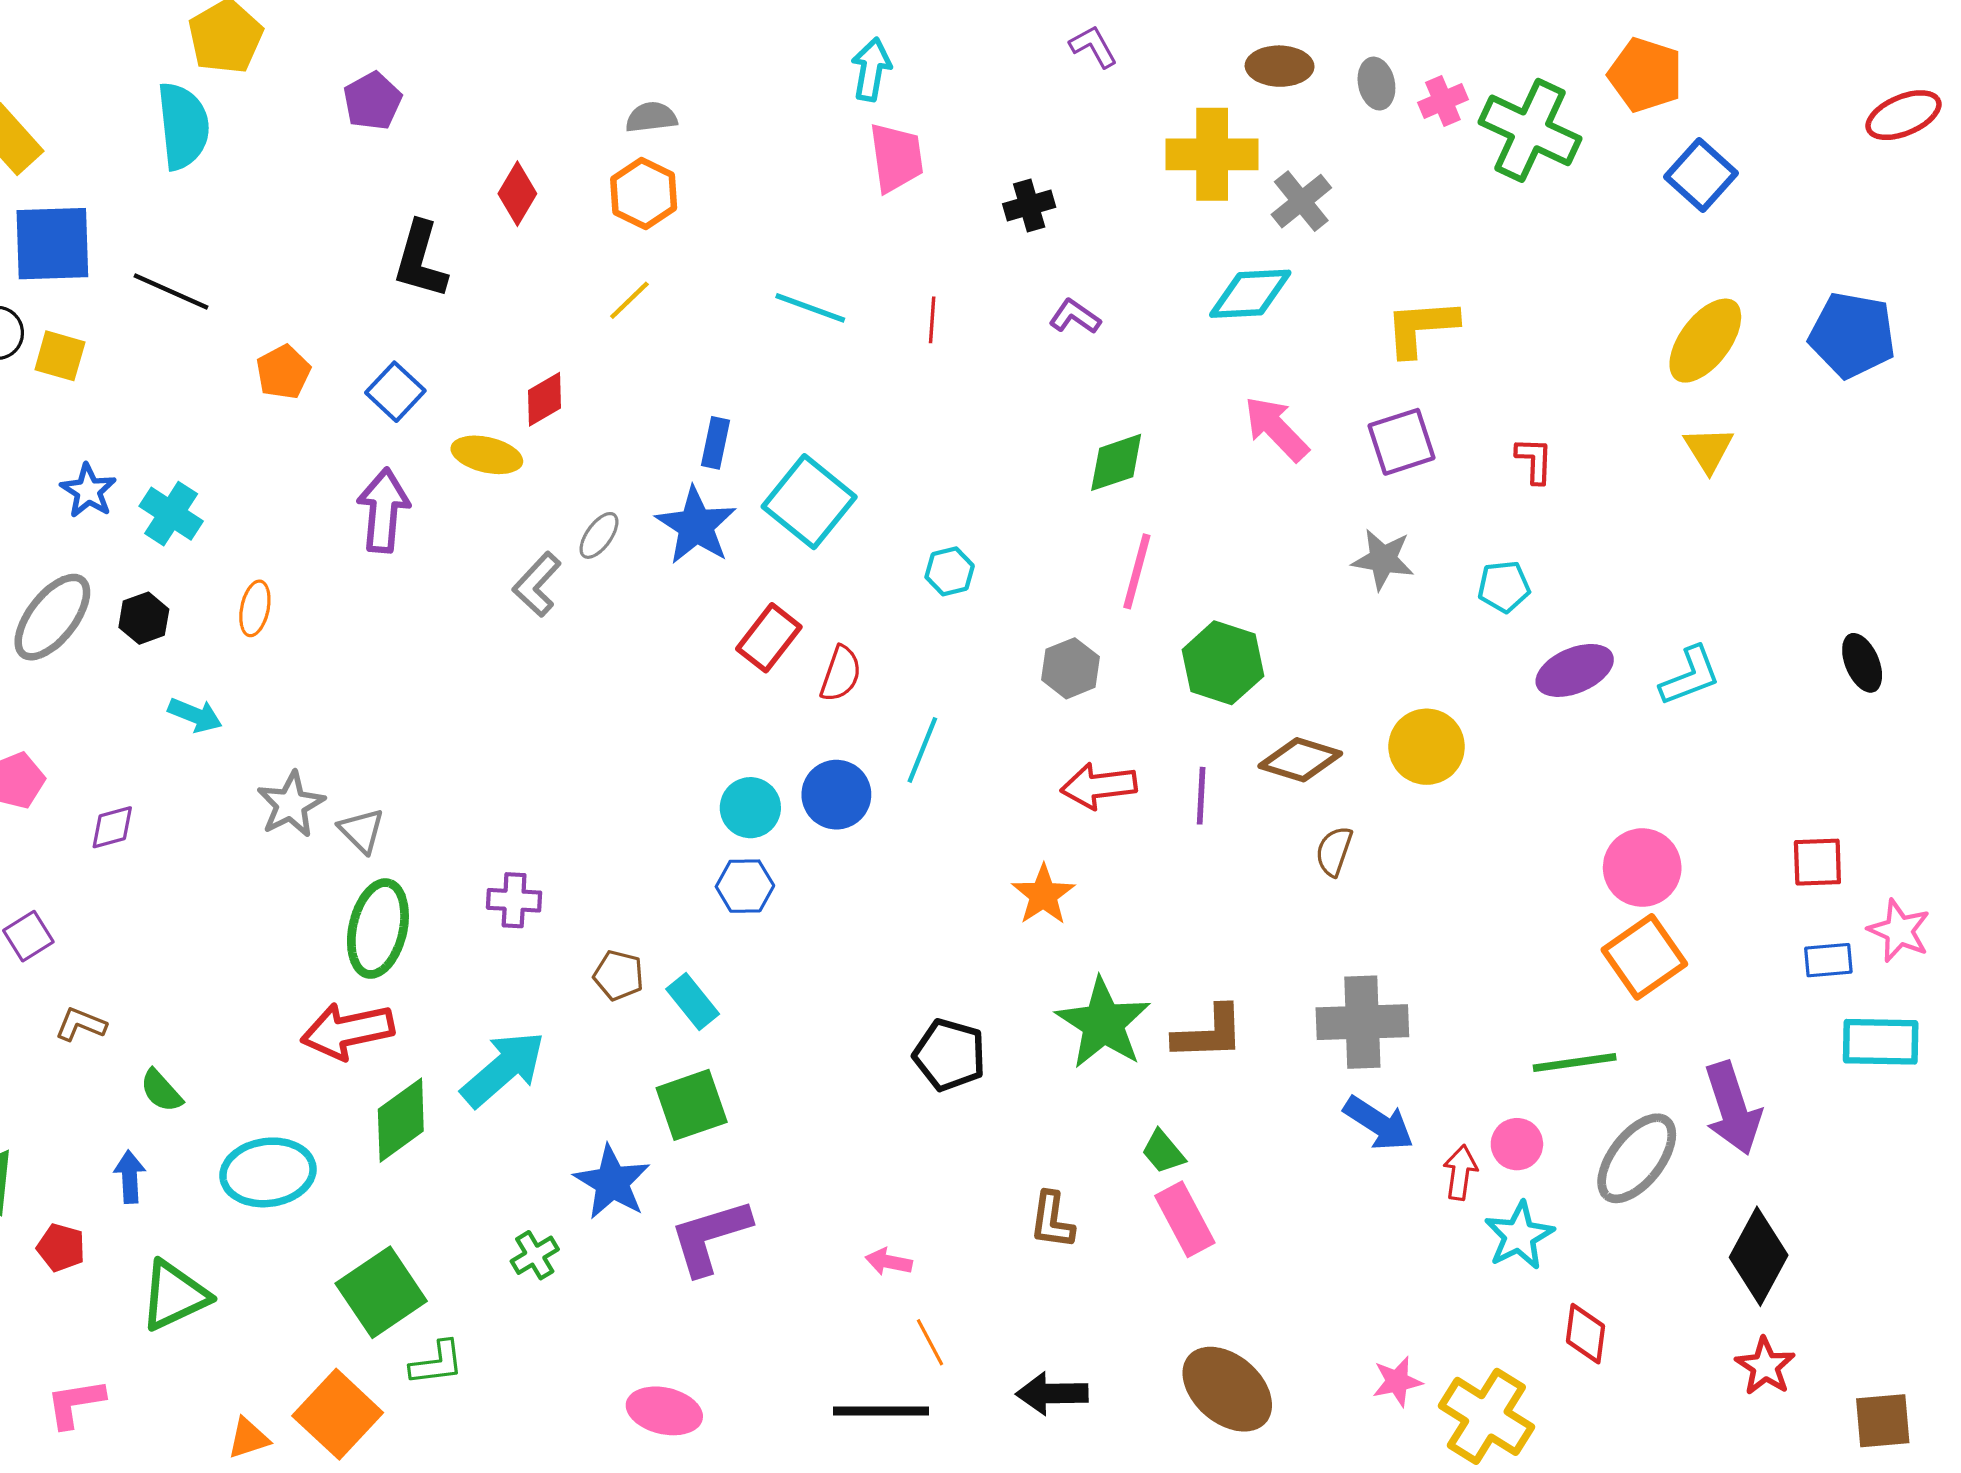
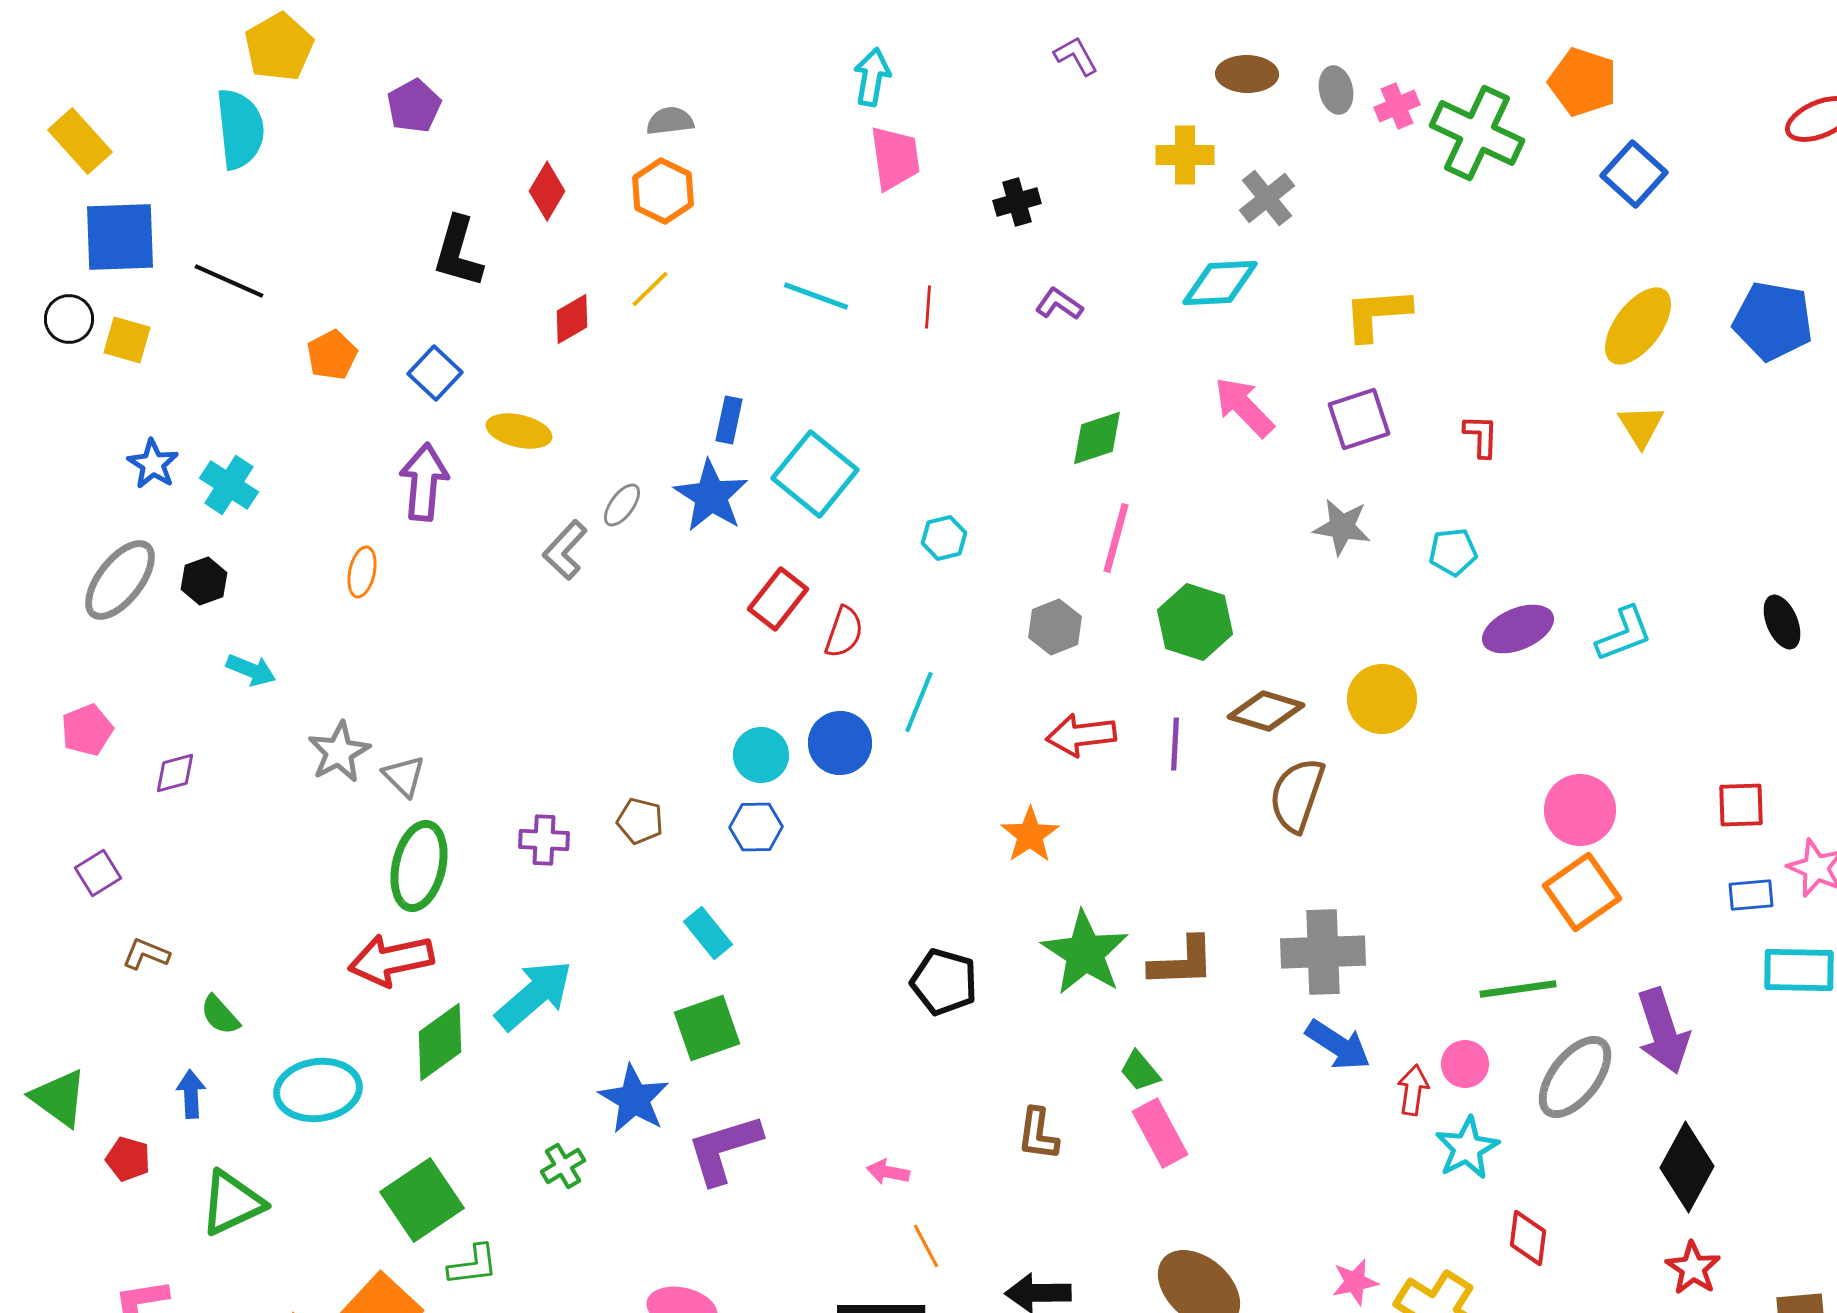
yellow cross: (1212, 154) -> (1185, 155), size x0.7
red diamond: (545, 399) -> (572, 319), moved
orange ellipse: (255, 608) -> (362, 572), moved
brown semicircle: (1334, 851) -> (1297, 795), size x1.6
brown pentagon: (619, 975) -> (640, 821), moved

